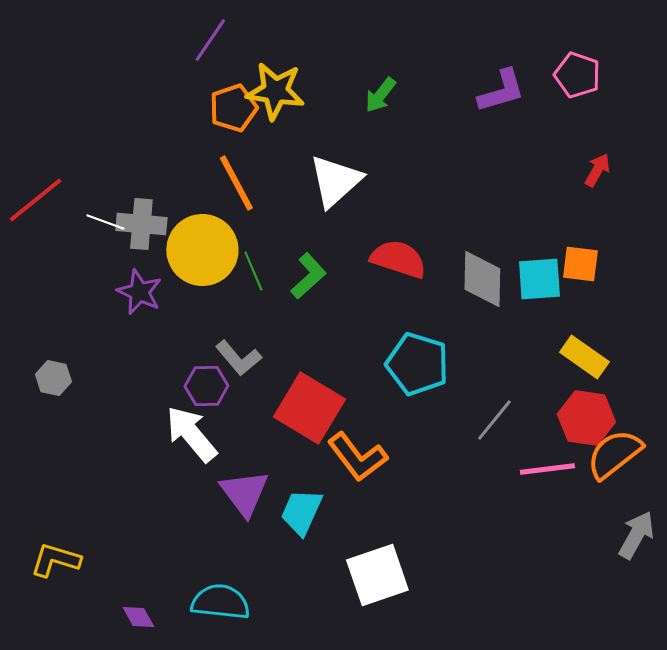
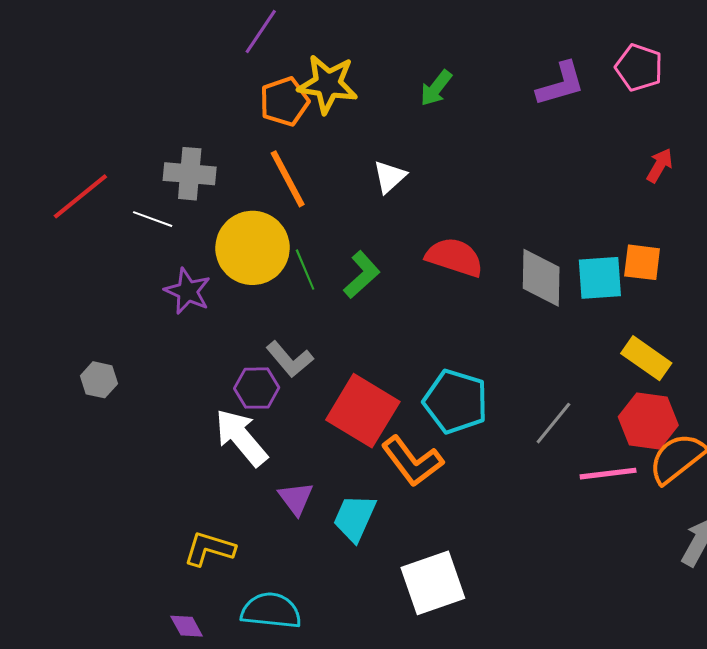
white triangle: (335, 181) -> (390, 177), size x0.6
gray cross: (141, 224) -> (190, 174), moved
cyan pentagon: (417, 364) -> (456, 401), moved
purple triangle: (244, 493) -> (296, 498), size x0.7
yellow L-shape: (55, 560) -> (209, 549), moved

